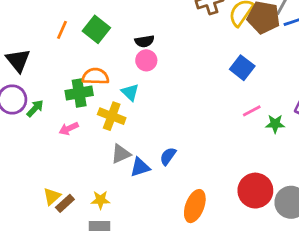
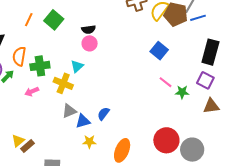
orange semicircle: (95, 76) -> (19, 56), moved, turned -84
cyan triangle: (130, 92) -> (77, 66), turned 32
pink line: (252, 111) -> (165, 82), turned 64
yellow star: (100, 200) -> (89, 142), moved

